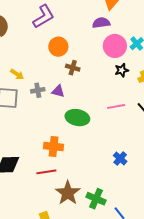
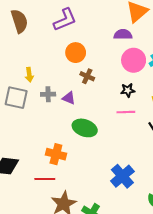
black star: (122, 70) -> (128, 90), moved
yellow arrow: (17, 74) -> (29, 75), turned 40
pink line: (116, 106) -> (126, 112), moved
blue cross: (120, 158) -> (122, 176), size x1.6

